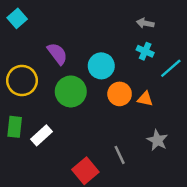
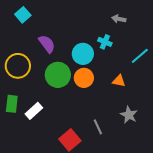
cyan square: (17, 18) -> (23, 15), moved
cyan cross: (145, 51) -> (105, 42), moved
orange circle: (120, 94) -> (84, 78), moved

